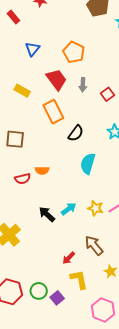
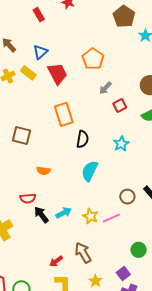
blue triangle: (32, 49) -> (40, 52), moved
red trapezoid: (56, 79) -> (57, 74), moved
gray arrow: (83, 85) -> (105, 88), moved, turned 32
yellow rectangle: (22, 91) -> (28, 73), moved
black semicircle: (76, 133) -> (83, 139), turned -36
red semicircle: (23, 179) -> (28, 198), moved

